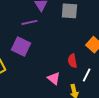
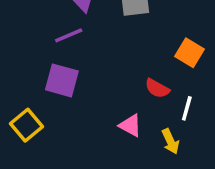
red semicircle: (72, 61) -> (157, 88), turned -40

